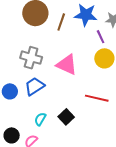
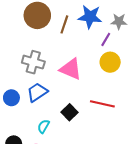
purple line: (101, 37) -> (106, 39), turned 56
black square: (66, 117) -> (70, 112), moved

